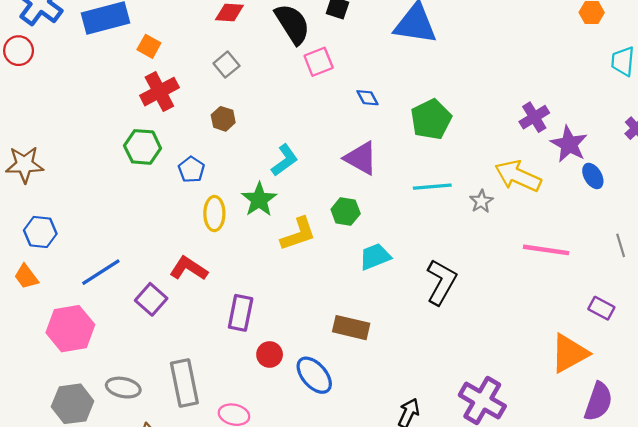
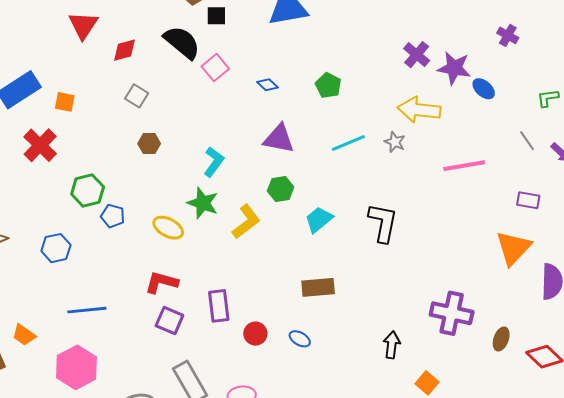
red cross: (159, 92) -> (40, 145), moved
green pentagon: (431, 119) -> (328, 85), size x0.7
blue pentagon: (191, 169) -> (113, 216), moved
yellow ellipse: (214, 214) -> (168, 228), turned -44
blue hexagon: (40, 232) -> (56, 248), moved
blue line: (101, 272) -> (87, 310), turned 45
purple square: (151, 299) -> (169, 321), moved
blue ellipse: (314, 375) -> (300, 339), size x0.6

